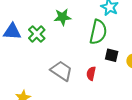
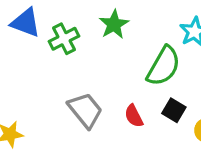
green star: (63, 17) -> (114, 24), turned 30
red semicircle: (91, 73) -> (134, 116), moved, turned -56

